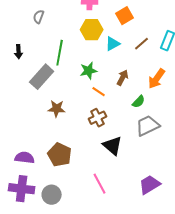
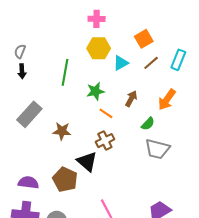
orange square: (125, 16) -> (144, 39), moved
gray semicircle: (39, 17) -> (20, 51), moved
gray rectangle: (42, 77) -> (29, 114), moved
gray trapezoid: (148, 126) -> (157, 149), turned -140
black triangle: (113, 146) -> (87, 162), moved

